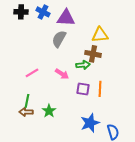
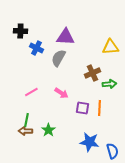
blue cross: (43, 12) -> (36, 48), moved
yellow triangle: (100, 35) -> (110, 47), moved
brown cross: (93, 54) -> (92, 73), turned -35
green arrow: (83, 65) -> (109, 84), moved
blue star: (90, 123) -> (89, 142), turned 30

